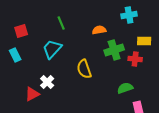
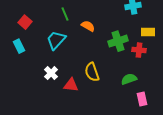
orange semicircle: (99, 30) -> (88, 26), moved, turned 40
red square: (21, 31) -> (25, 22), turned -32
yellow semicircle: (84, 69) -> (92, 72), moved
red triangle: (32, 94) -> (71, 85), moved, turned 35

